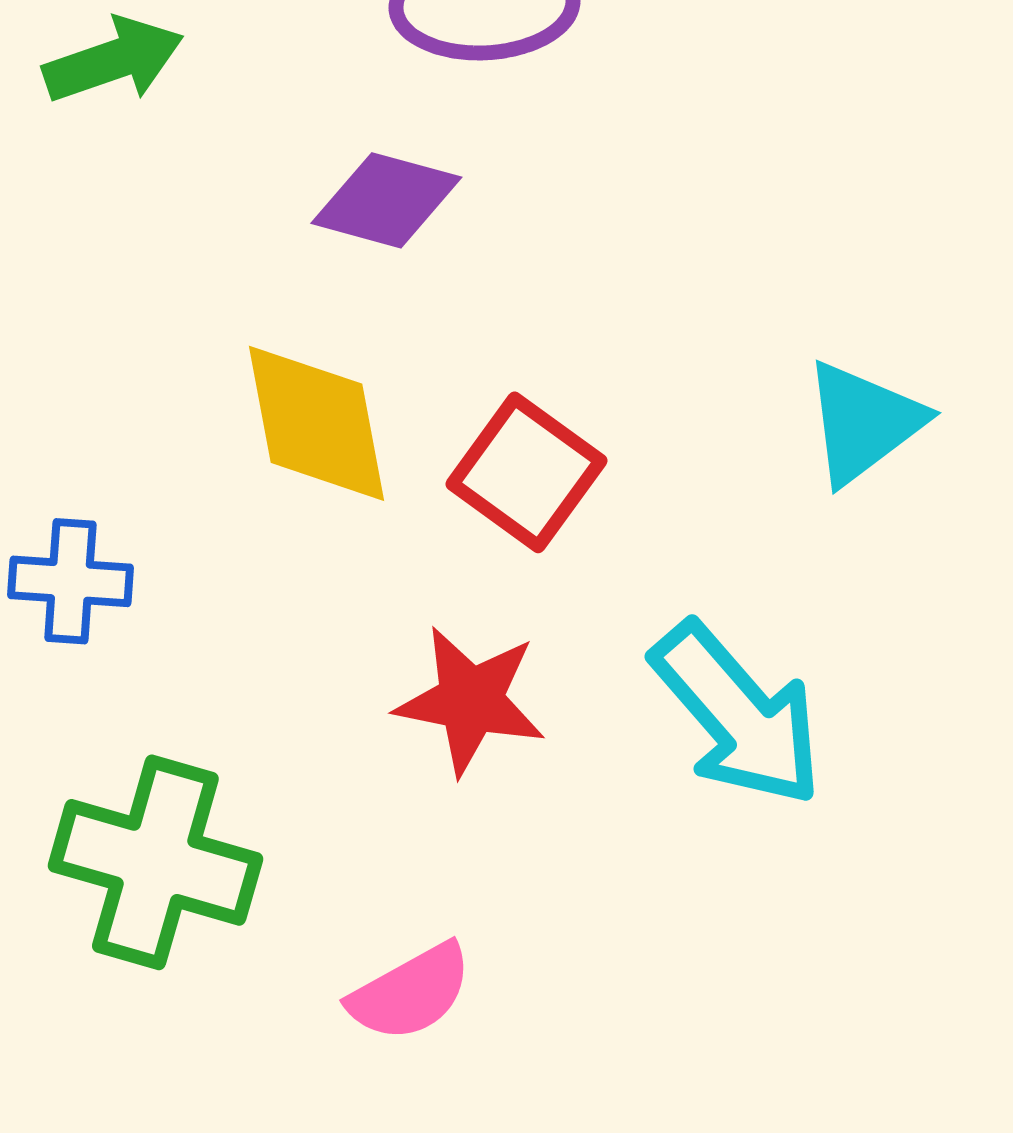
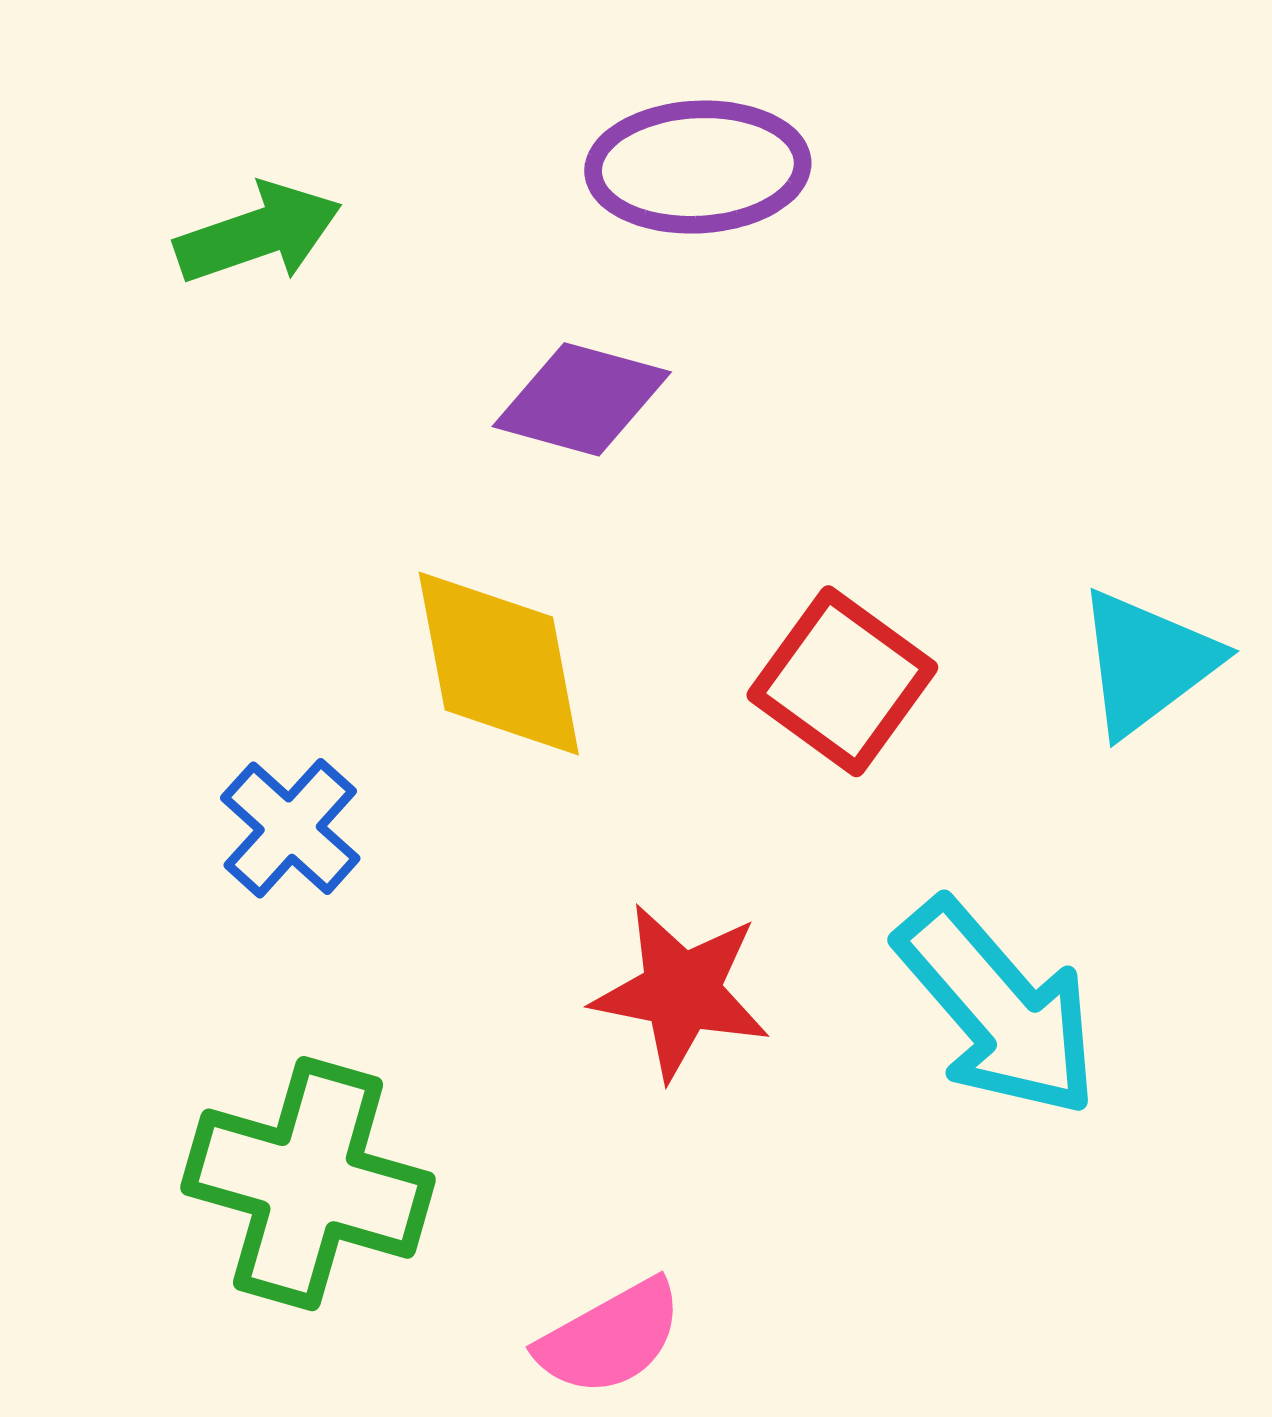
red square: (526, 472) -> (842, 681), moved
blue cross: (70, 581) -> (290, 828), moved, turned 38

